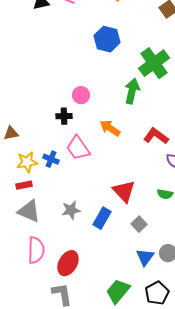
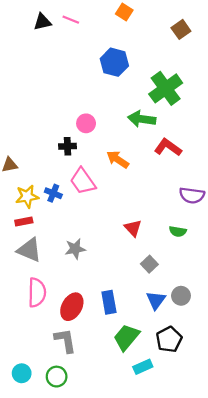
green arrow: (132, 91) -> (142, 119), turned -95
red L-shape: (156, 136) -> (168, 147), moved
red triangle: (124, 191) -> (133, 228), size x0.7
blue rectangle: (102, 218) -> (109, 302), moved, turned -40

